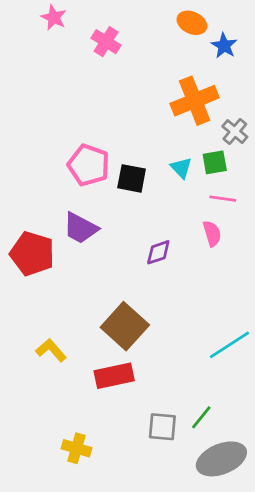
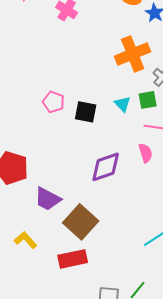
pink pentagon: (89, 165) -> (54, 102), size x0.7
purple trapezoid: (81, 228) -> (48, 199), moved
purple diamond: (158, 252) -> (106, 167), size x1.6

